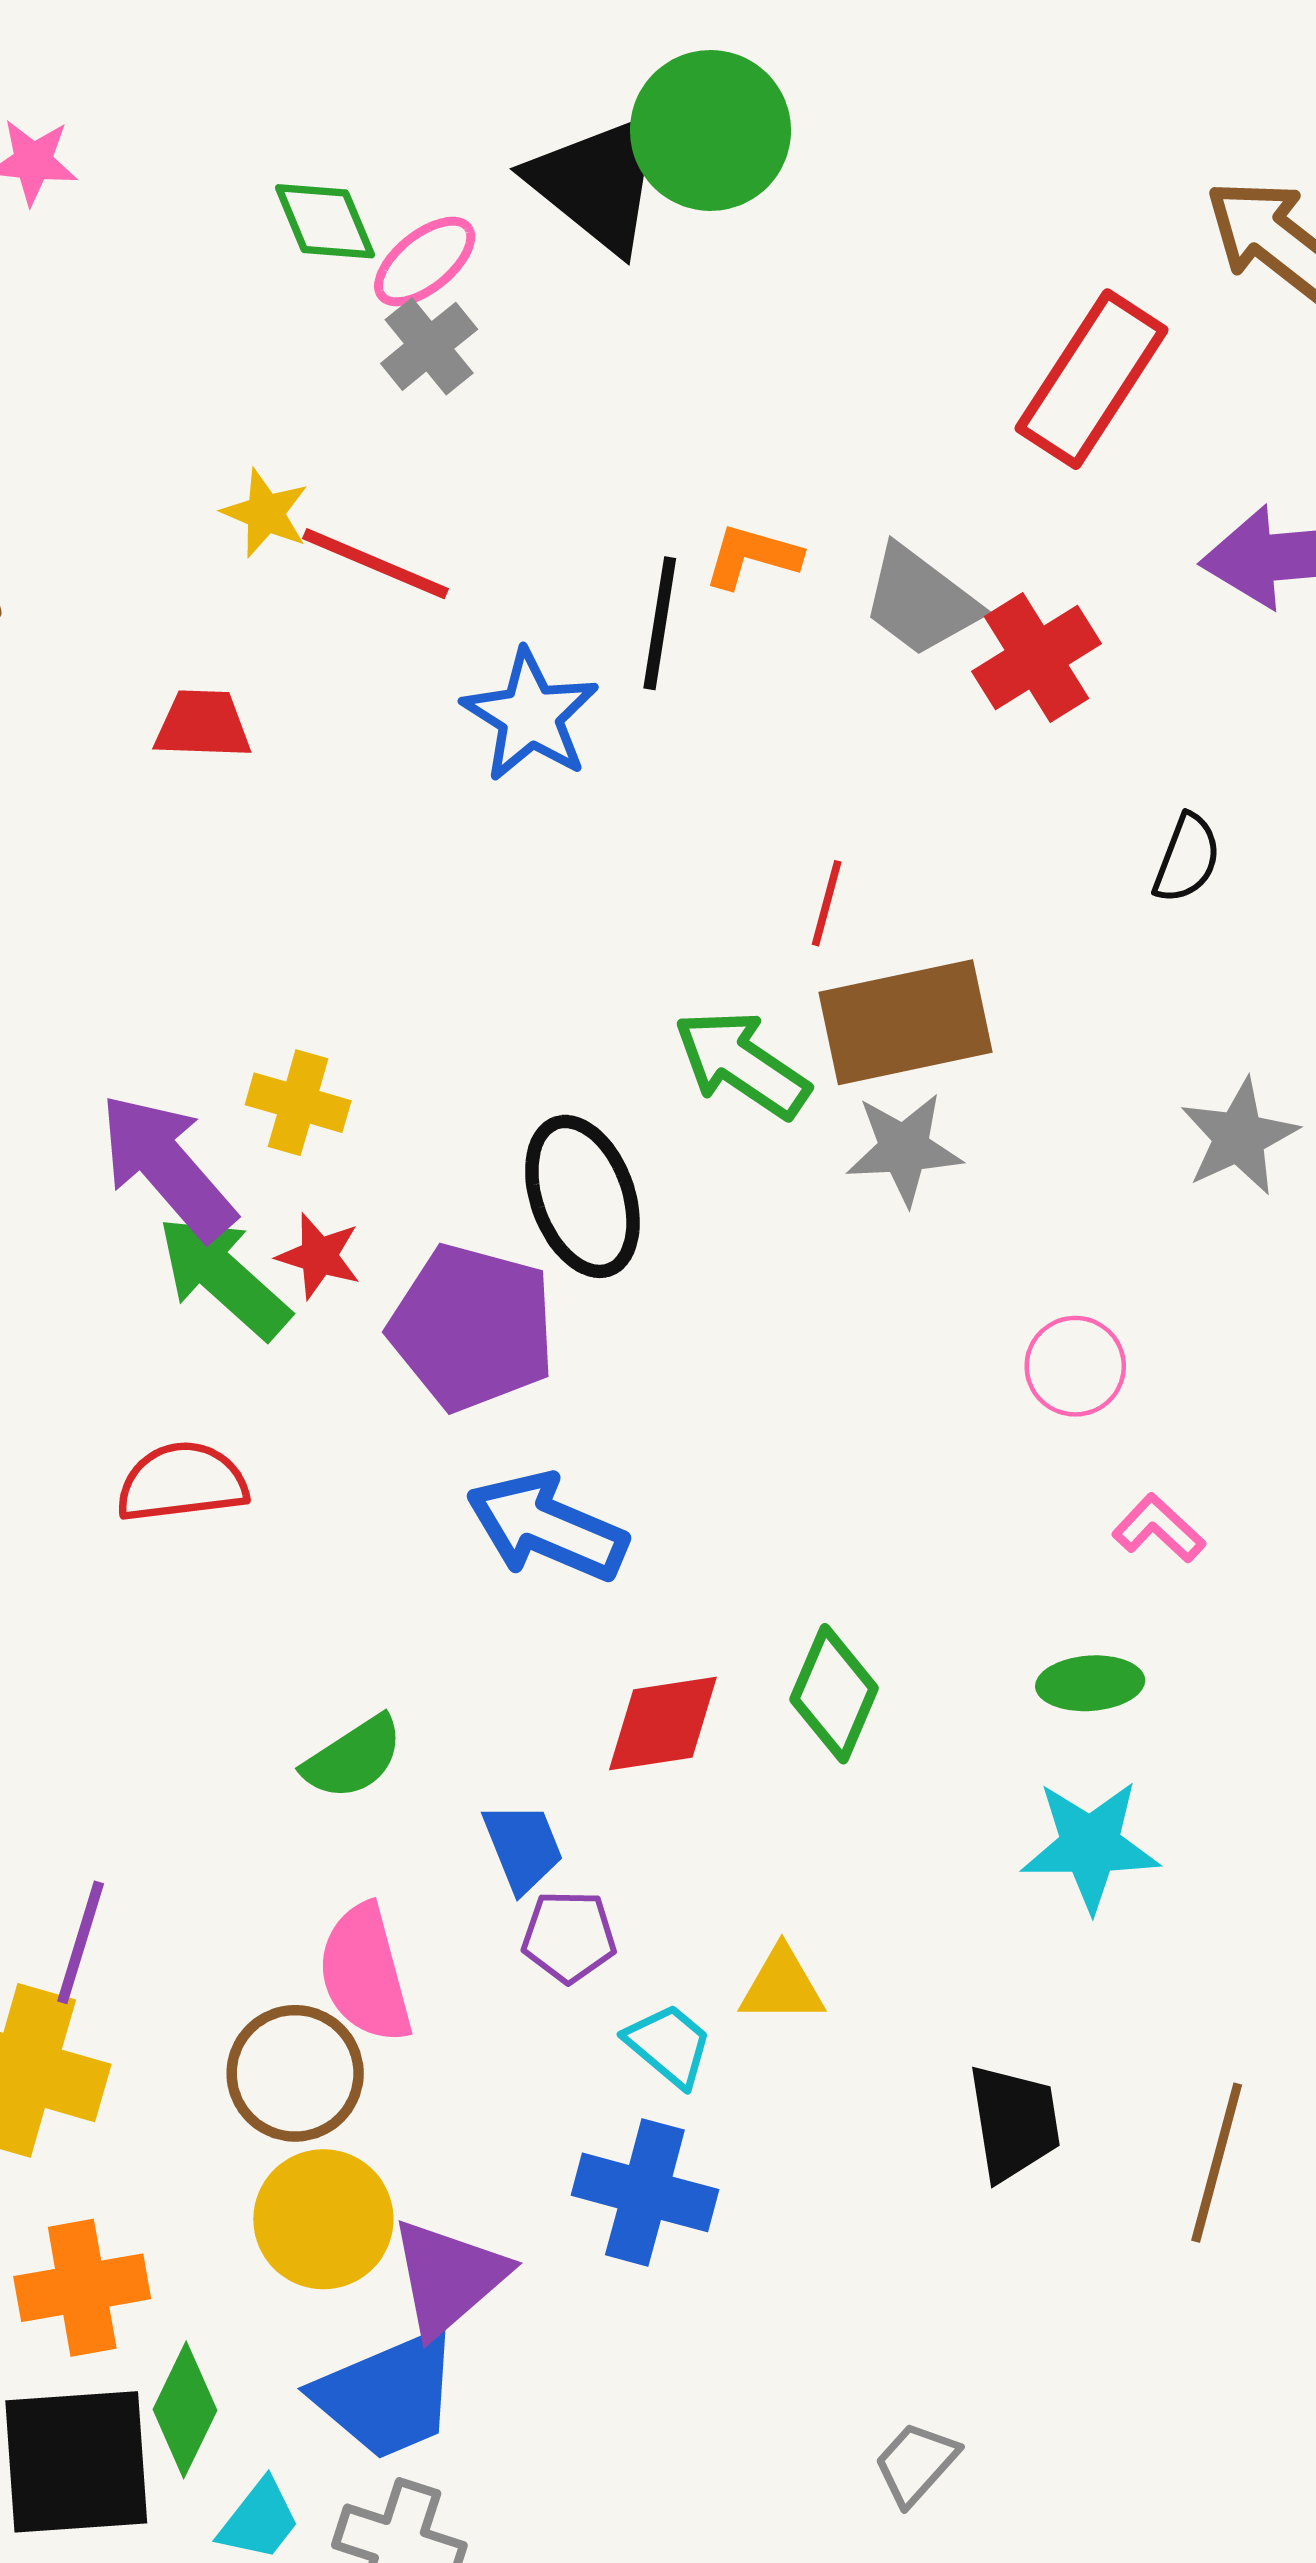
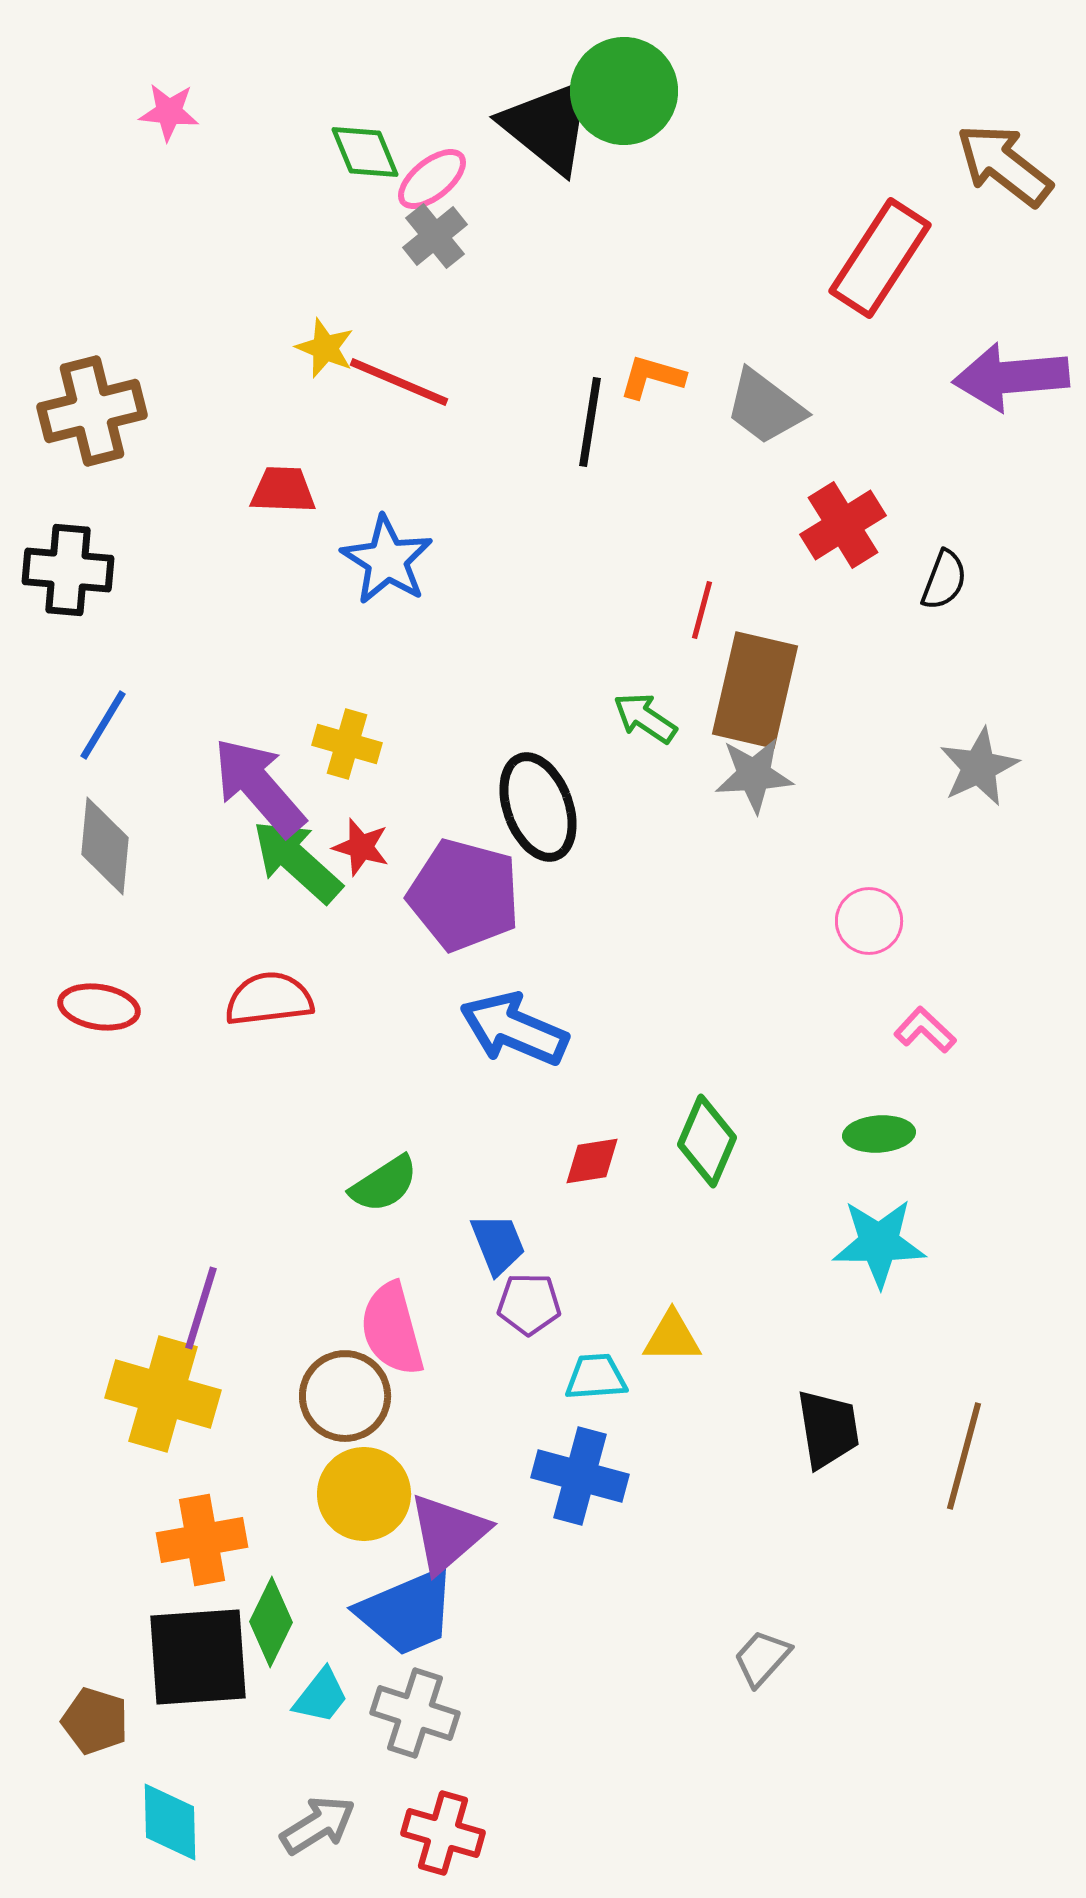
red cross: (1037, 657) -> (843, 525), moved
blue star: (530, 716) -> (387, 560), moved
brown rectangle: (906, 1022) -> (755, 690), turned -65
green arrow: (742, 1064) -> (645, 718), size x0.7
red diamond: (663, 1723) -> (592, 1161), size x0.7
cyan trapezoid: (669, 2045) -> (596, 1377), turned -44

